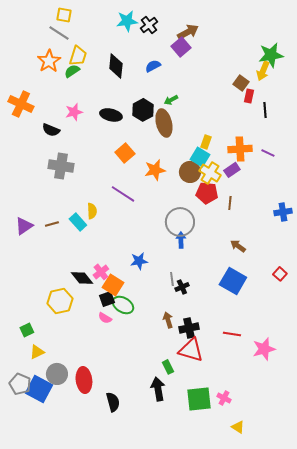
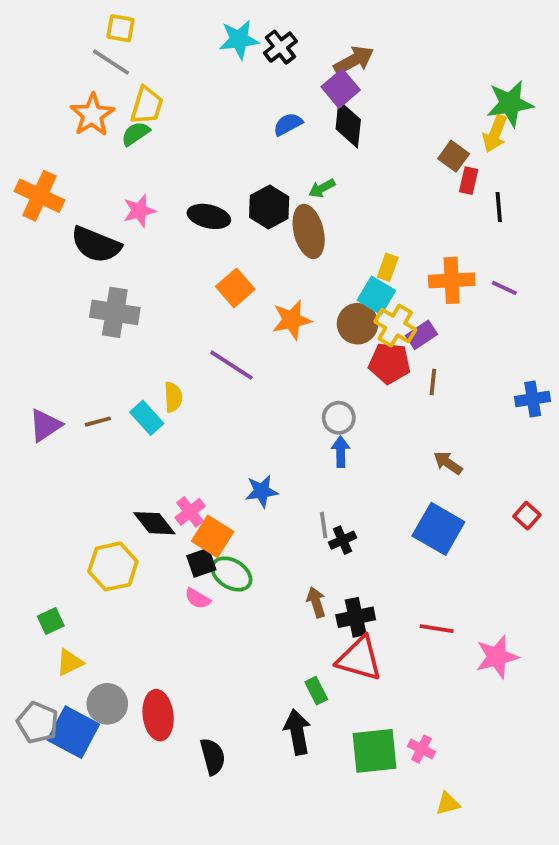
black diamond: (116, 66) -> (348, 124), moved
black semicircle: (51, 130) -> (96, 245), size x1.5
purple rectangle: (232, 170) -> (422, 335), moved
gray circle: (180, 222) -> (339, 418), size x0.6
yellow triangle: (238, 427) -> (448, 804), turned -48

